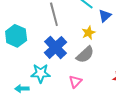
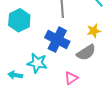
blue cross: (56, 47) -> (57, 40), turned -30

